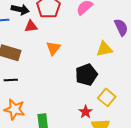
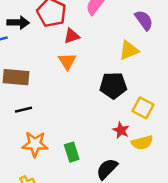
red triangle: (31, 26) -> (72, 36), moved
black pentagon: (86, 75) -> (113, 85), turned 30

